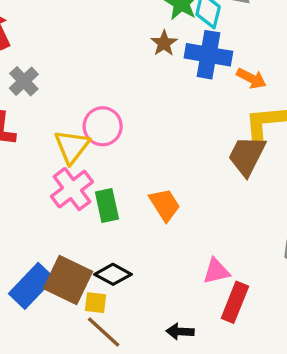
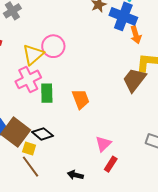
orange arrow: (251, 78) -> (136, 35), moved, turned 36
pink triangle: (216, 271) -> (103, 144), turned -42
red rectangle: (235, 302) -> (111, 164), size x0.7

